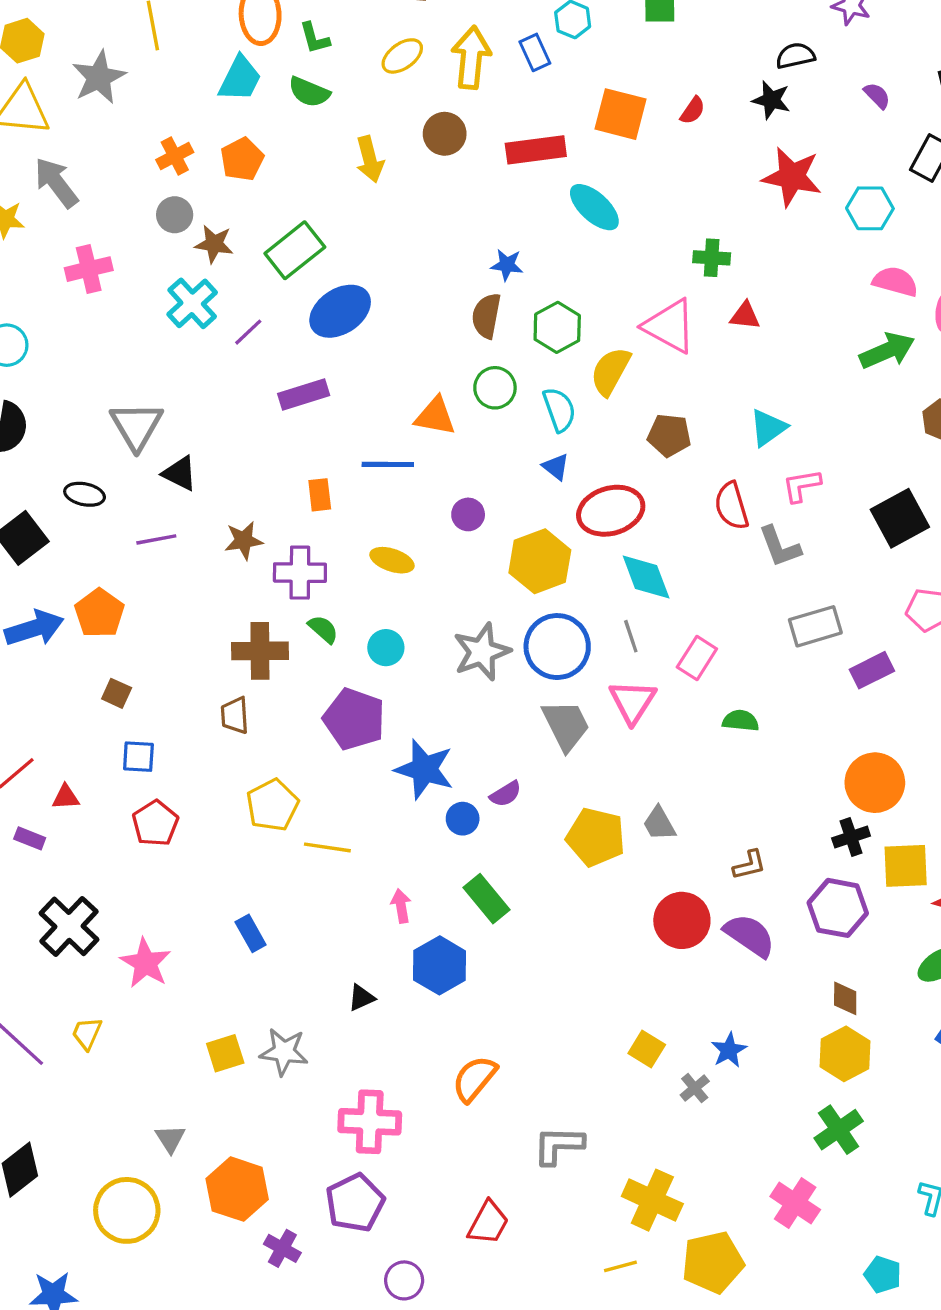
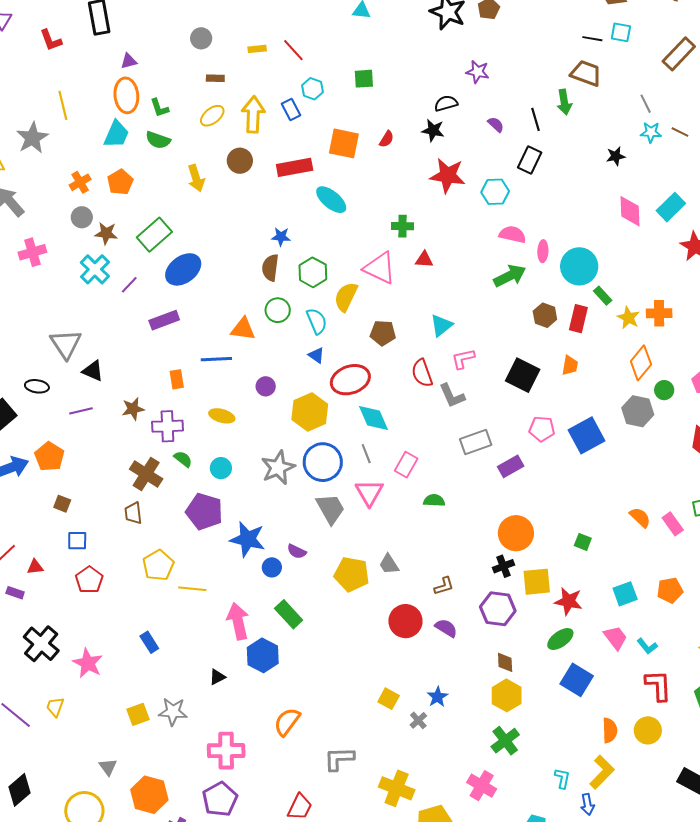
black square: (900, 518) -> (523, 375), turned -32
brown cross: (260, 651) -> (146, 474), turned 36
purple semicircle: (506, 794) -> (297, 551), turned 60
pink arrow: (401, 906) -> (238, 621), size x1.8
purple semicircle: (750, 935) -> (446, 628), size x0.7

